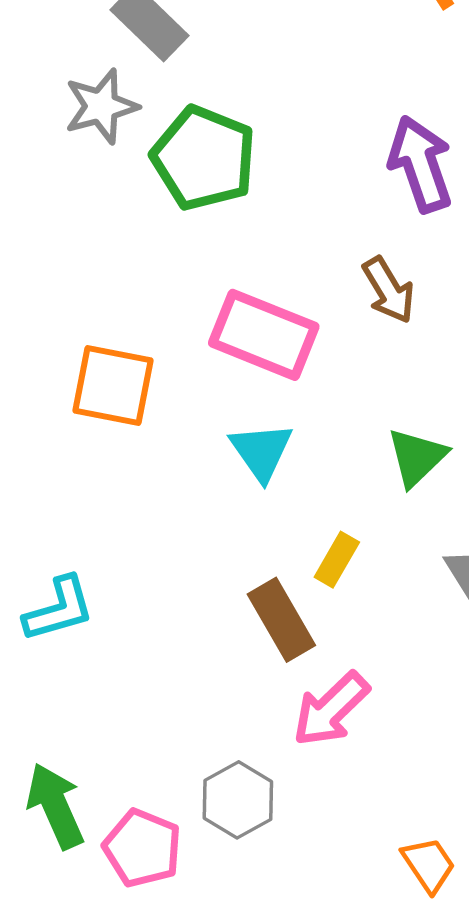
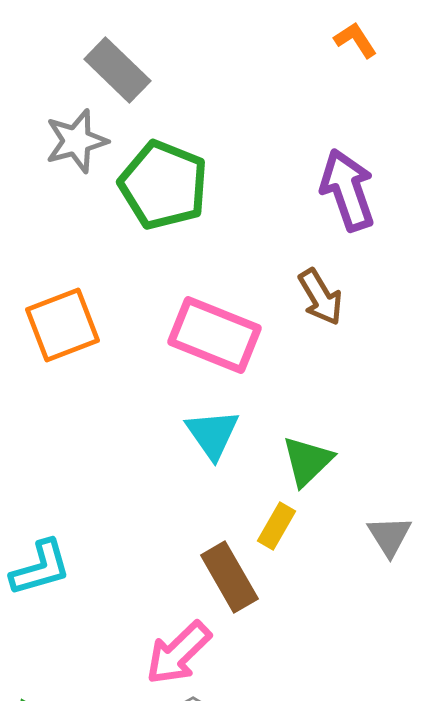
orange square: (113, 385) -> (62, 325), moved, turned -32
green triangle: (417, 457) -> (307, 461), moved
pink arrow: (331, 709) -> (178, 653), moved

